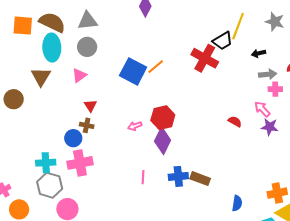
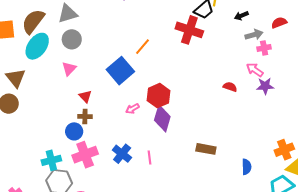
brown semicircle: (52, 22) -> (33, 21), turned -68
cyan ellipse: (52, 48) -> (37, 46), turned 48
blue square: (133, 71) -> (120, 71), moved, turned 32
brown triangle: (41, 77) -> (16, 78), moved
blue cross: (178, 176) -> (122, 154), moved, turned -36

